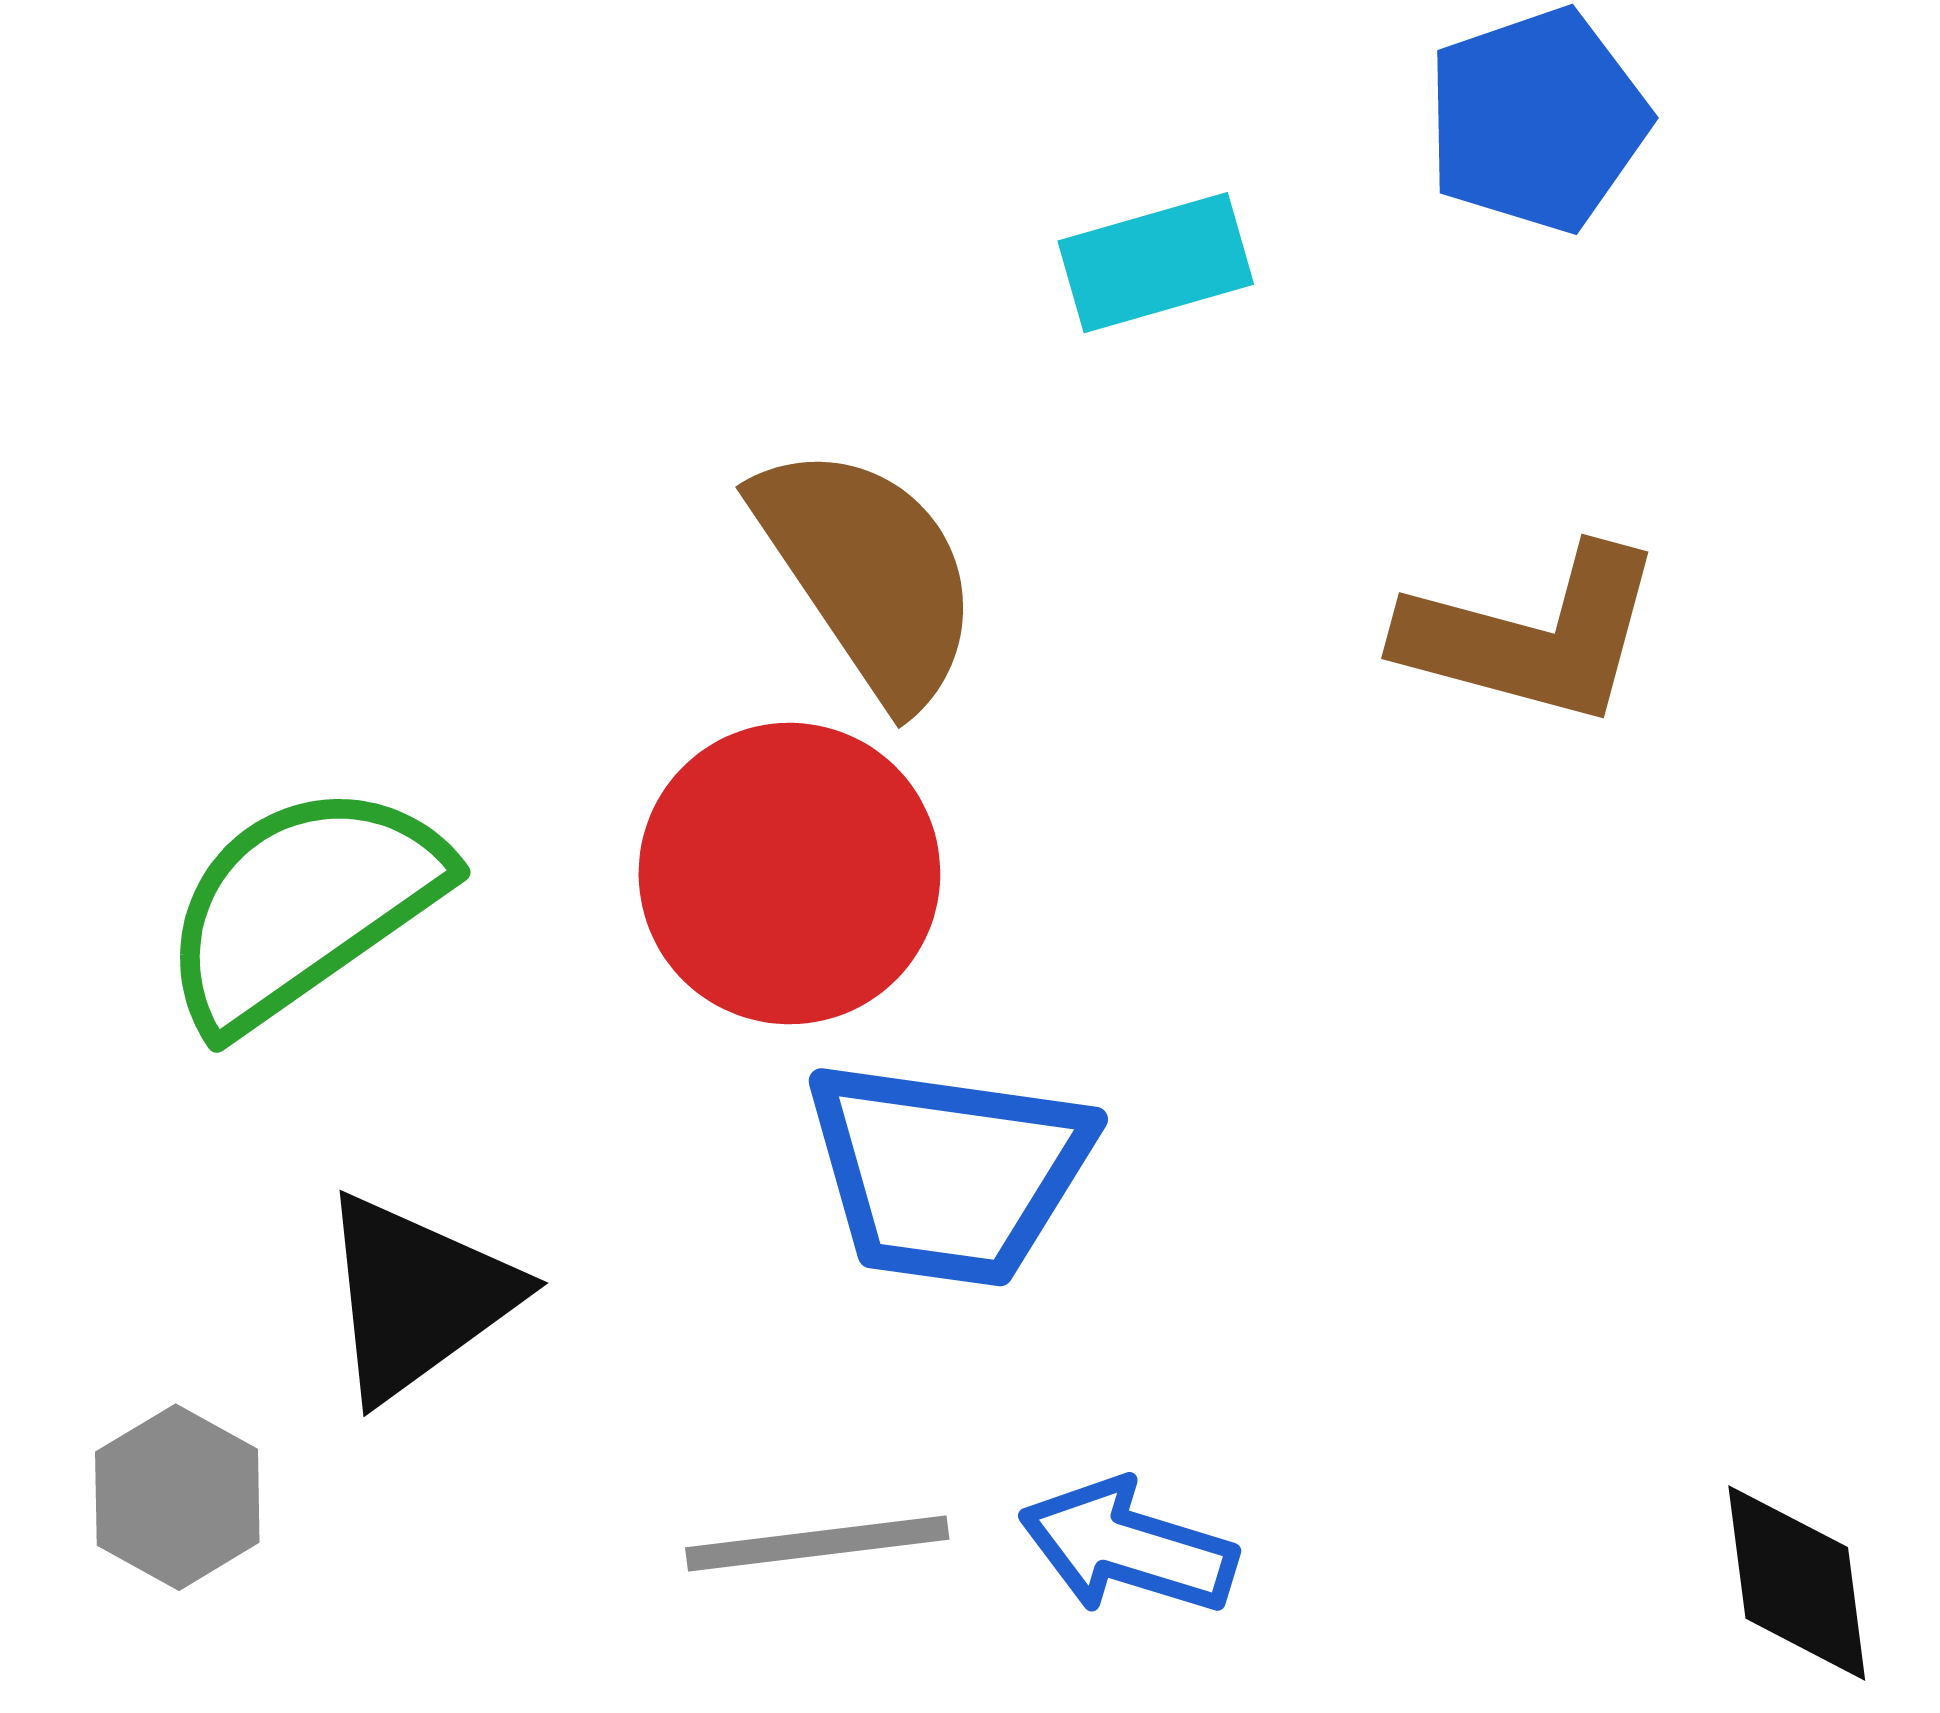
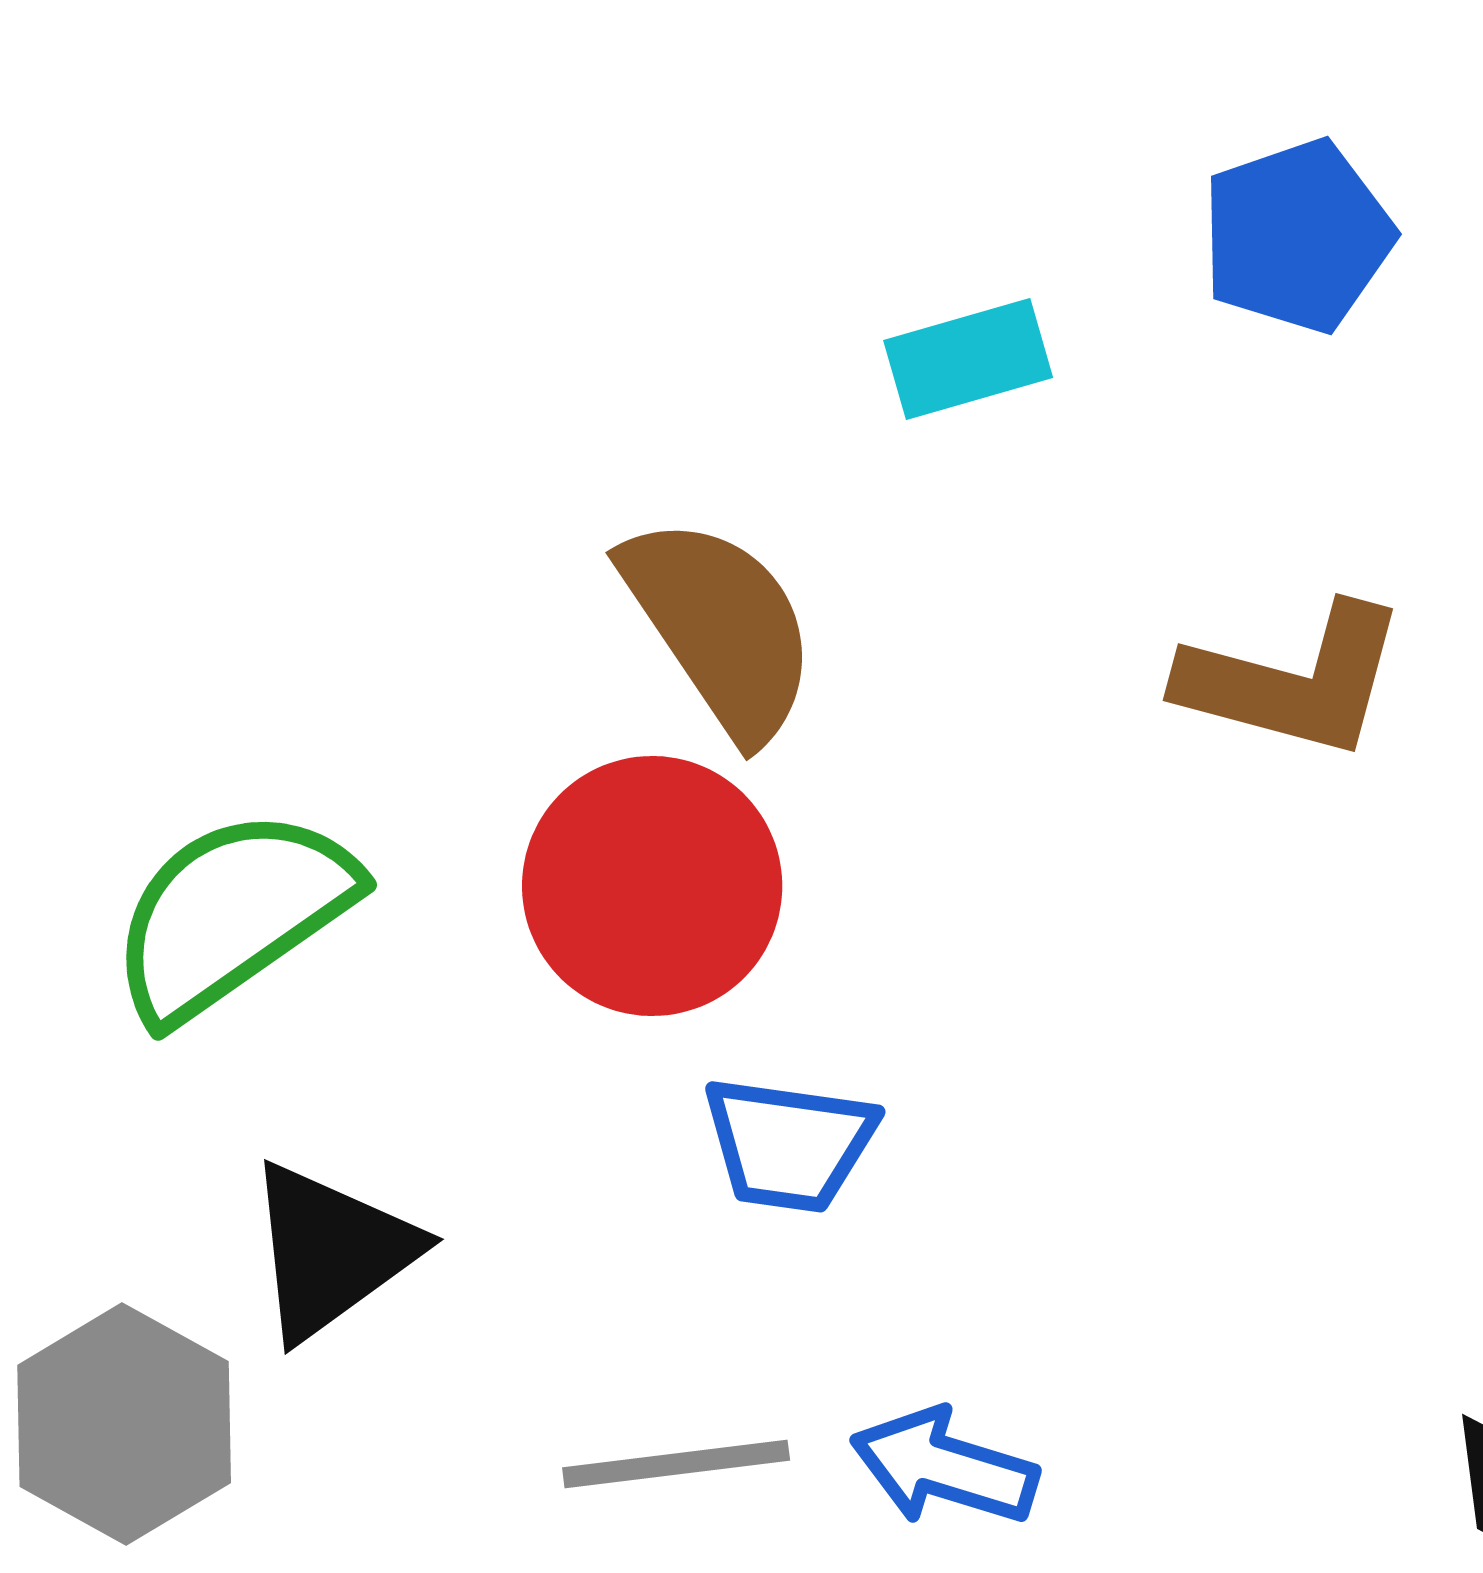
blue trapezoid: (948, 1173) -> (789, 1144), size x0.7
gray hexagon: (177, 1497) -> (124, 1424), size x1.5

